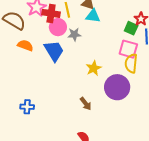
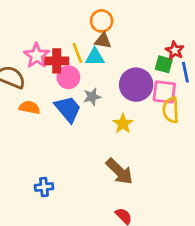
cyan triangle: (93, 16) -> (95, 57), moved
gray star: (74, 34) -> (92, 97), moved
purple circle: (117, 87) -> (136, 85), moved
brown arrow: (86, 104) -> (119, 171), size x1.6

